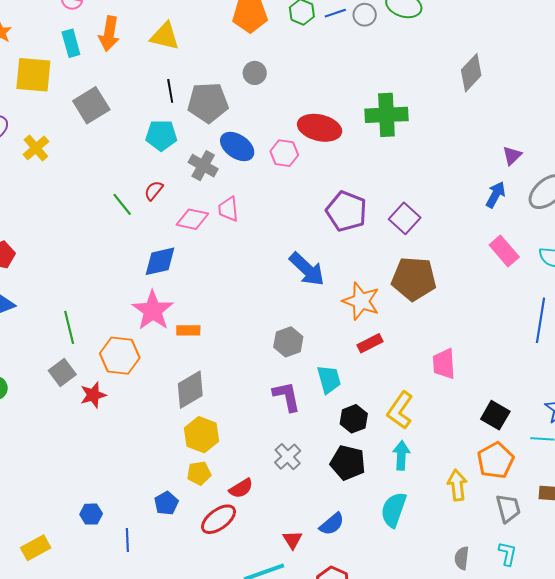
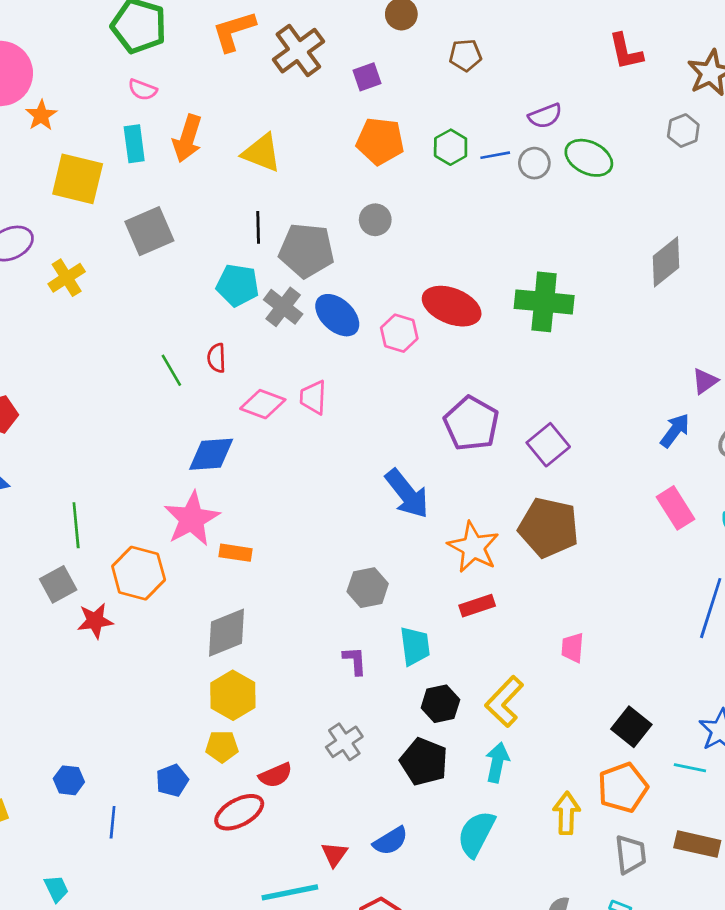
gray cross: (203, 166) -> (283, 307), moved
red semicircle: (154, 191) -> (217, 358), turned -50
pink trapezoid: (444, 364) -> (572, 648), size x0.7
purple L-shape: (287, 396) -> (355, 661), size x0.7

